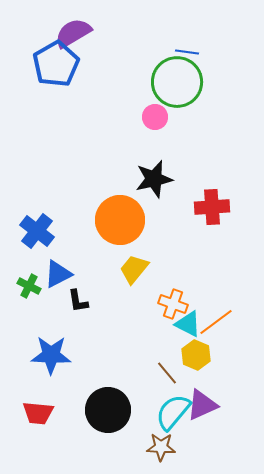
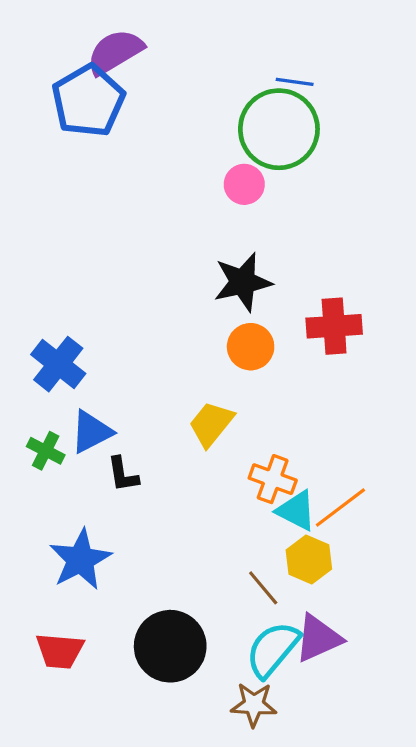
orange circle: (120, 220) -> (251, 347), moved, size x0.6
blue star: (51, 355) -> (80, 560), turned -30

